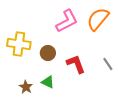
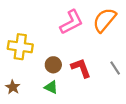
brown circle: (48, 53) -> (53, 65), moved
brown star: (26, 87) -> (13, 87), moved

